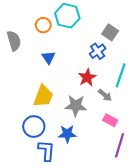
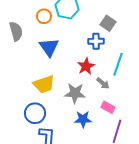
blue cross: (98, 51) -> (96, 41), turned 35
blue triangle: (48, 58) -> (49, 47), size x1.5
yellow trapezoid: (43, 96) -> (44, 84), turned 50
blue star: (67, 134) -> (83, 119), moved

